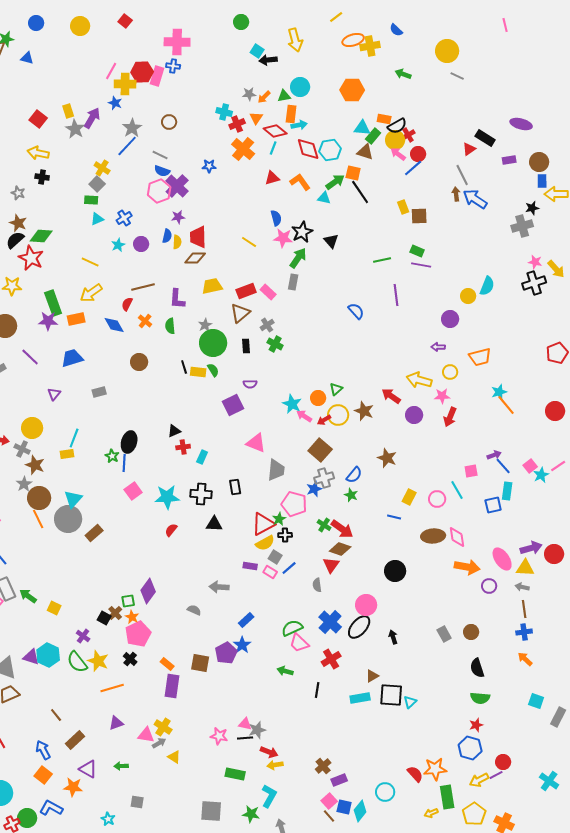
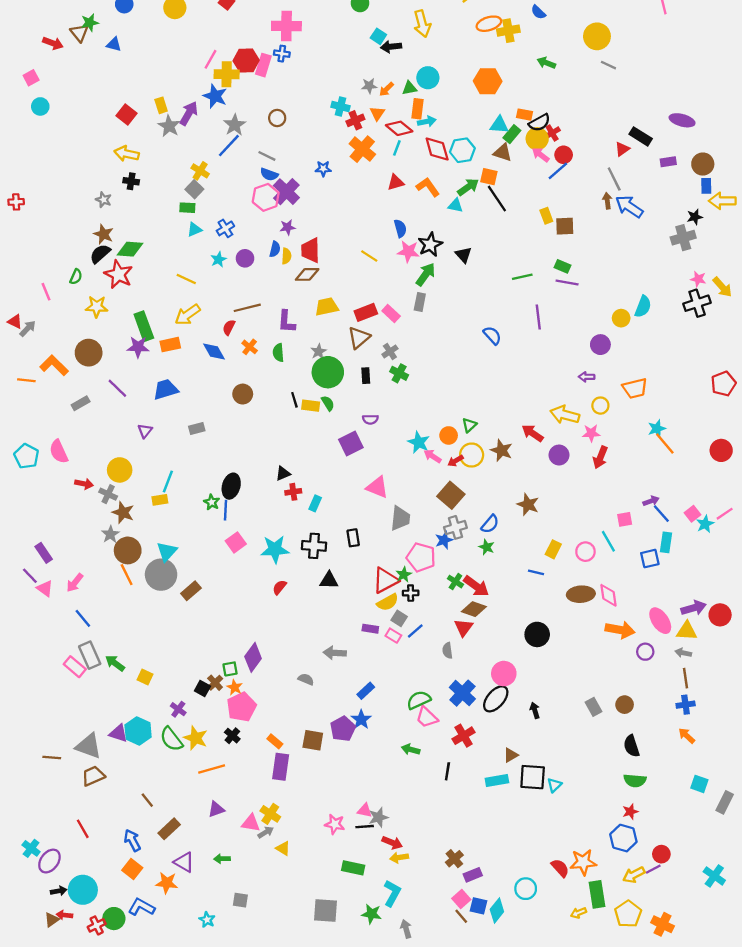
blue star: (115, 103) -> (215, 96), size x1.5

